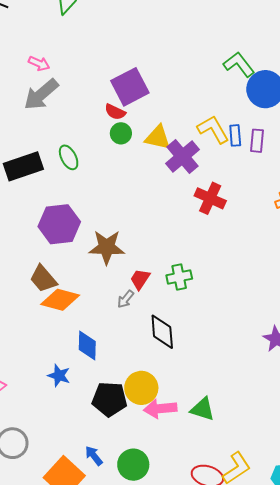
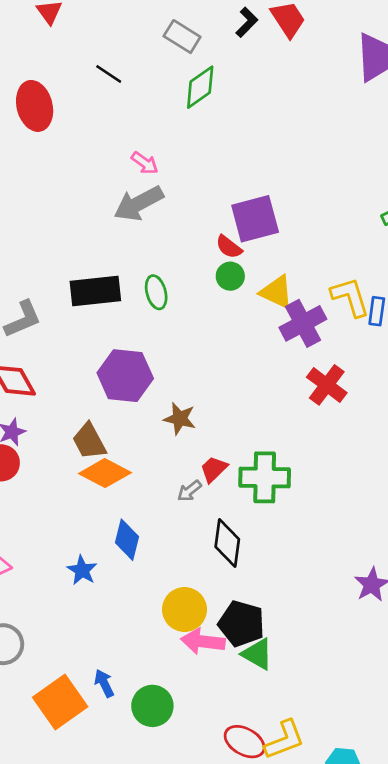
brown star: (107, 247) -> (180, 419), size x0.7
green cross: (179, 277) -> (265, 477), size x1.5
black pentagon: (110, 399) -> (241, 624), moved

